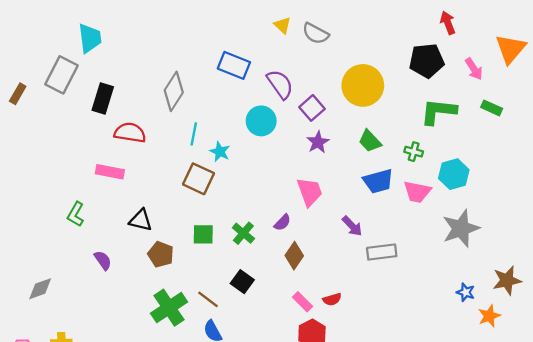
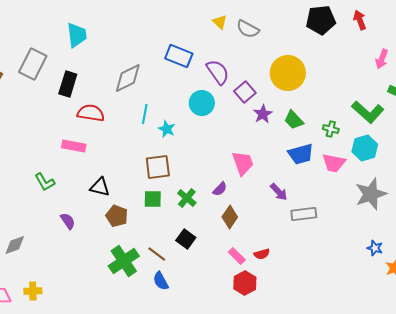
cyan trapezoid: (90, 38) -> (77, 35), moved
black pentagon: (427, 61) -> (321, 20), moved
pink arrow: (474, 69) -> (382, 59), turned 54
gray diamond: (174, 91) -> (128, 78), turned 32
green L-shape: (438, 111) -> (368, 112), moved, turned -144
purple star: (318, 142) -> (263, 114), moved
brown square: (199, 179) -> (158, 167), moved, turned -32
green L-shape: (76, 214) -> (45, 182), turned -60

